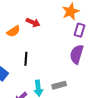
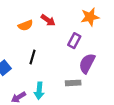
purple rectangle: (79, 30) -> (74, 41), moved
gray rectangle: (59, 85) -> (73, 83), moved

